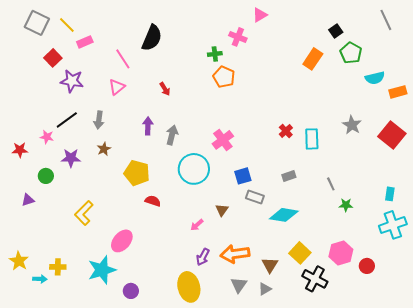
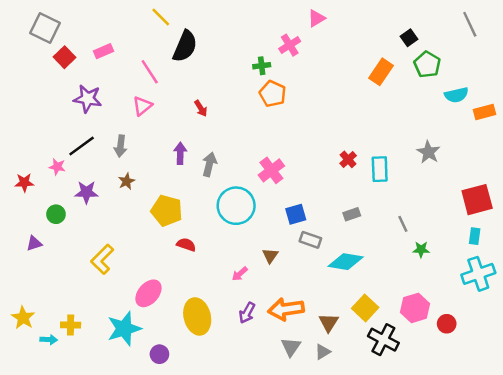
yellow line: (67, 25) -> (161, 17), moved
pink cross: (238, 37) -> (290, 45), turned 36
red square: (53, 58) -> (65, 57), moved
red square: (392, 135) -> (477, 200), moved, turned 36
yellow ellipse: (189, 287) -> (197, 316), moved

